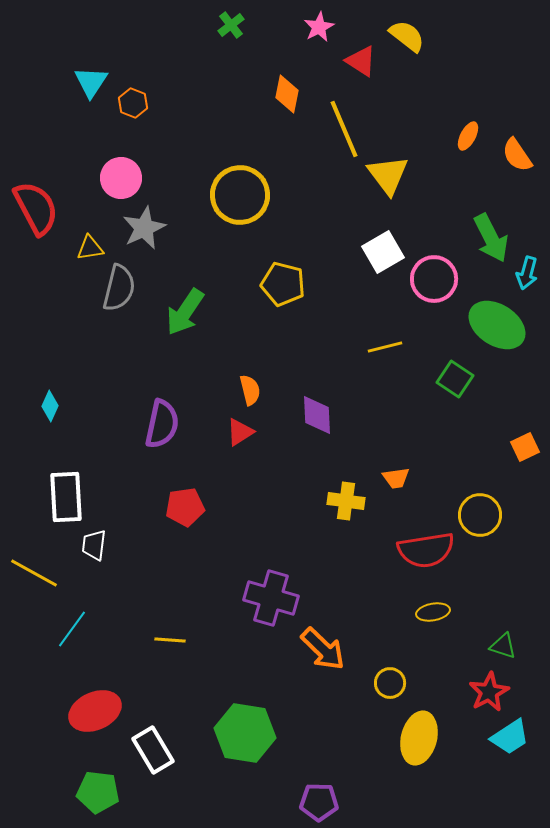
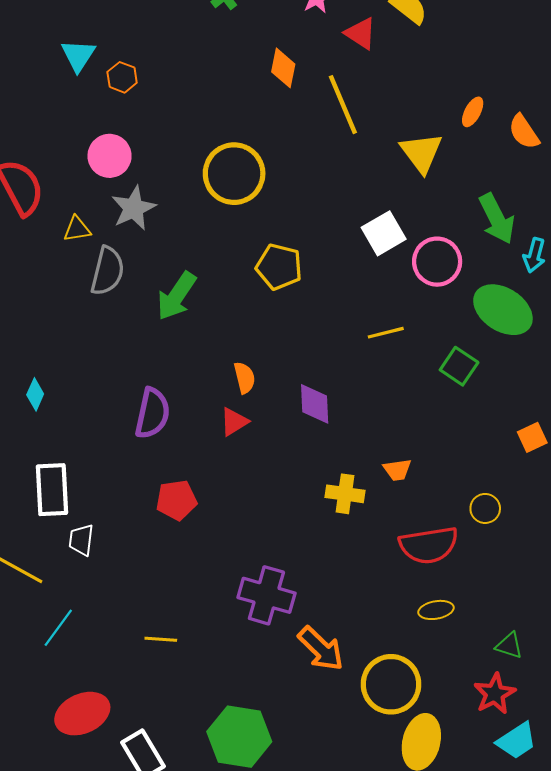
yellow triangle: (388, 175) -> (421, 153), moved
yellow circle: (480, 515) -> (485, 508), size x0.7
yellow circle: (390, 683) -> (391, 684), size x1.8

